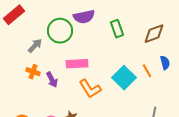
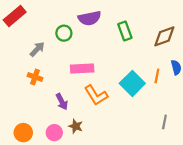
green circle: (60, 31) -> (64, 33), size x0.6
orange line: (147, 71) -> (157, 76), turned 40
purple arrow: (52, 80) -> (62, 102), moved

